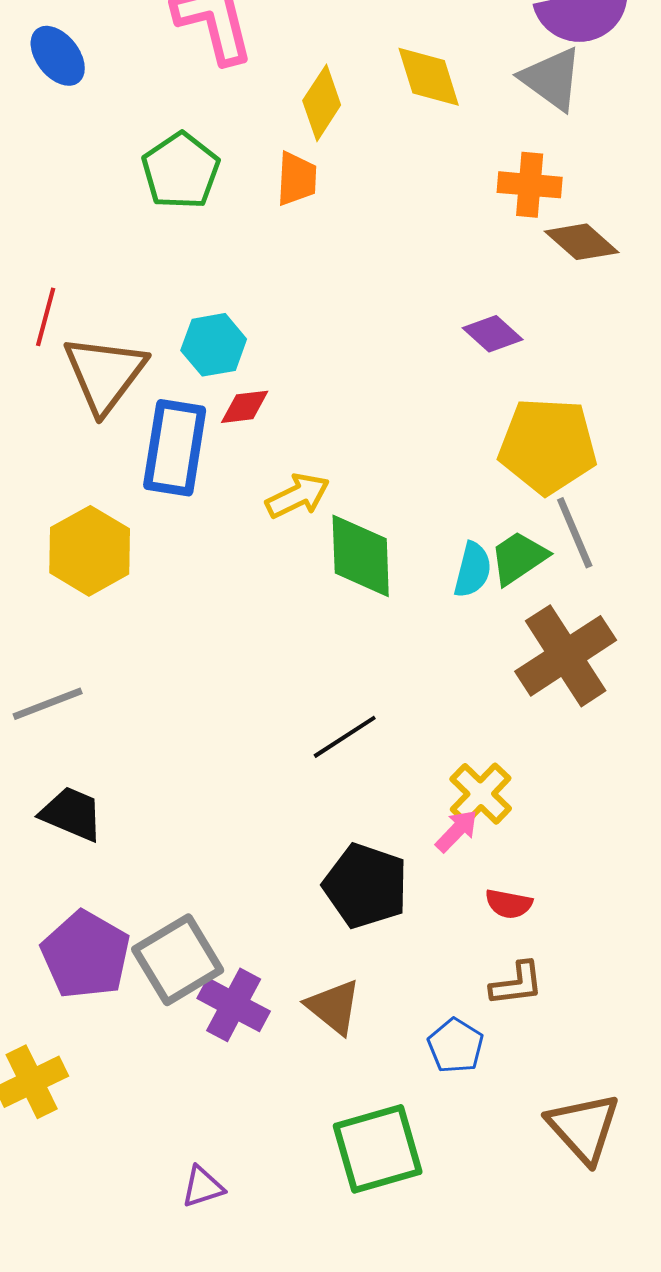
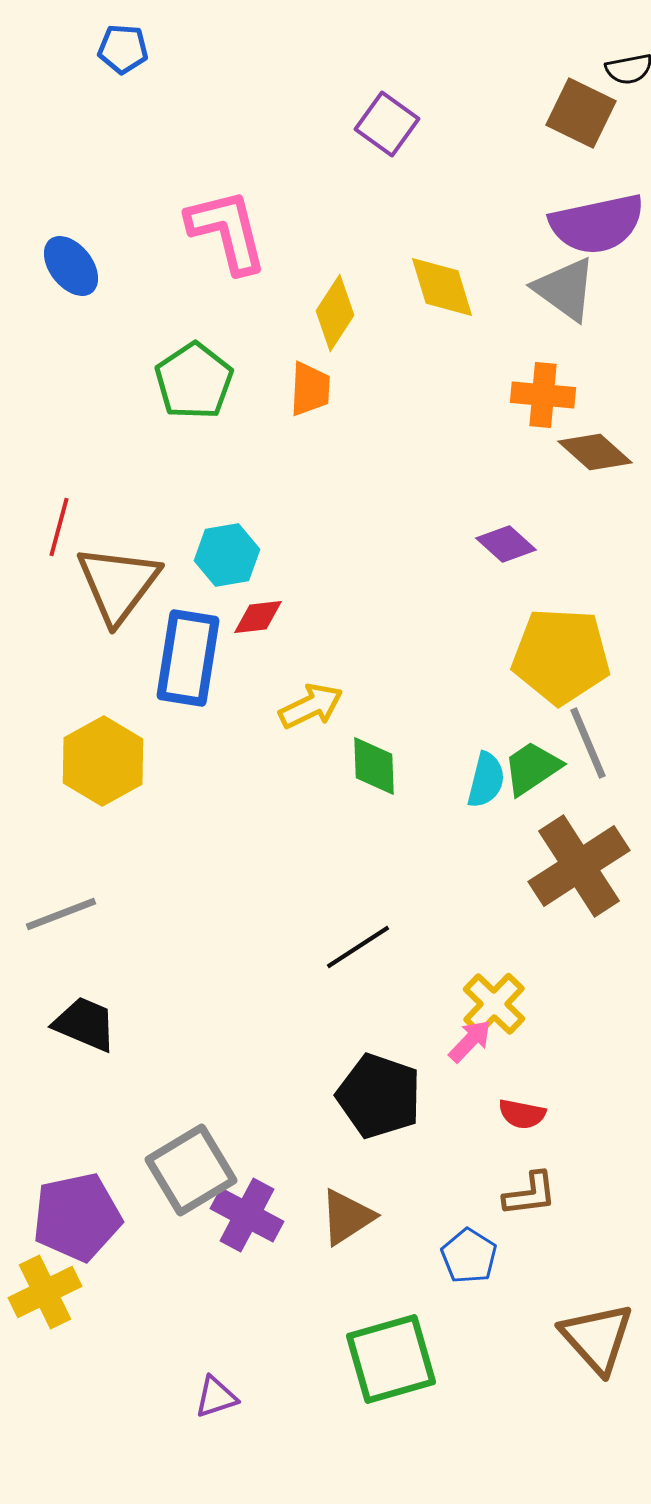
green diamond: (361, 556) -> (374, 766), size x0.7
purple pentagon: (86, 955) -> (77, 1217), moved, turned 30
brown triangle: (334, 1007) -> (347, 1217), turned 48

